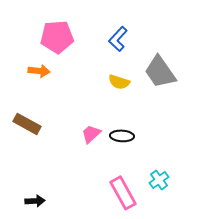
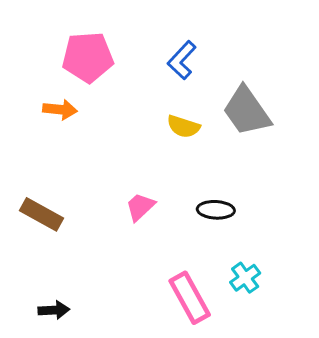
brown rectangle: (27, 124) -> (41, 214), moved
black ellipse: (122, 136) -> (216, 210), moved

